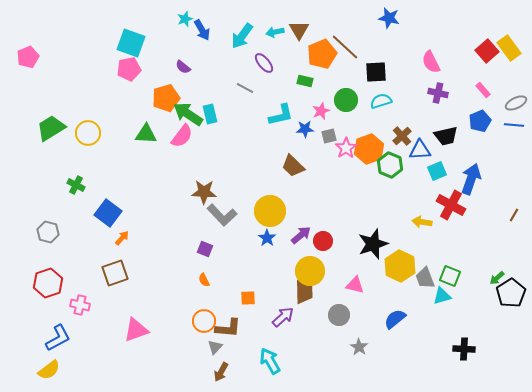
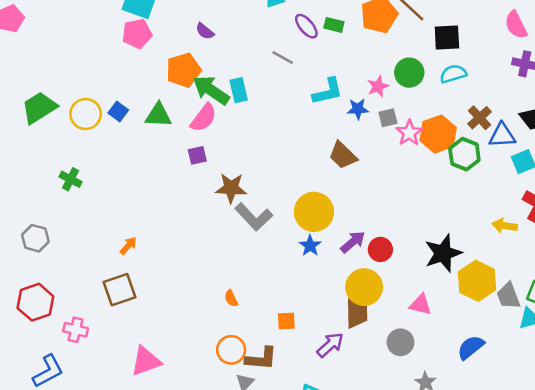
green rectangle: (305, 81) -> (334, 25), moved
blue square: (108, 213) -> (118, 111), moved, size x0.6
purple square: (205, 249) -> (197, 155), moved, turned -35

